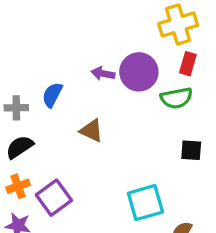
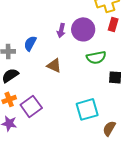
purple arrow: (103, 74) -> (61, 30), turned -88
green semicircle: (176, 98) -> (96, 57), moved

